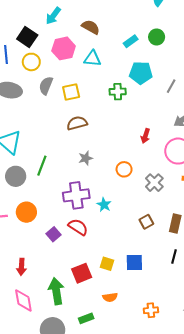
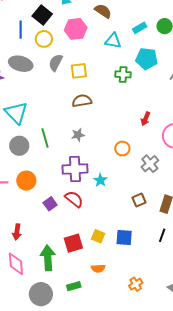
cyan triangle: (92, 59) -> (113, 41), moved
gray star: (86, 158) -> (78, 135), moved
green line: (42, 166) -> (45, 138), turned -42
orange cross: (151, 310) -> (136, 284), turned -32

